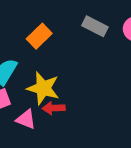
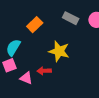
yellow star: (43, 88) -> (59, 51), moved

